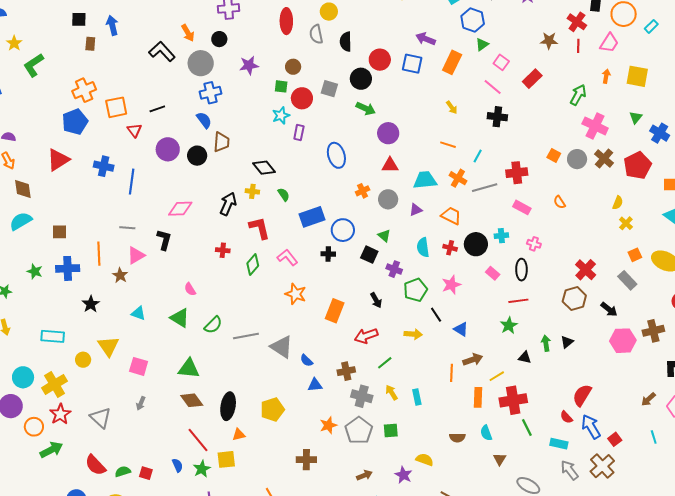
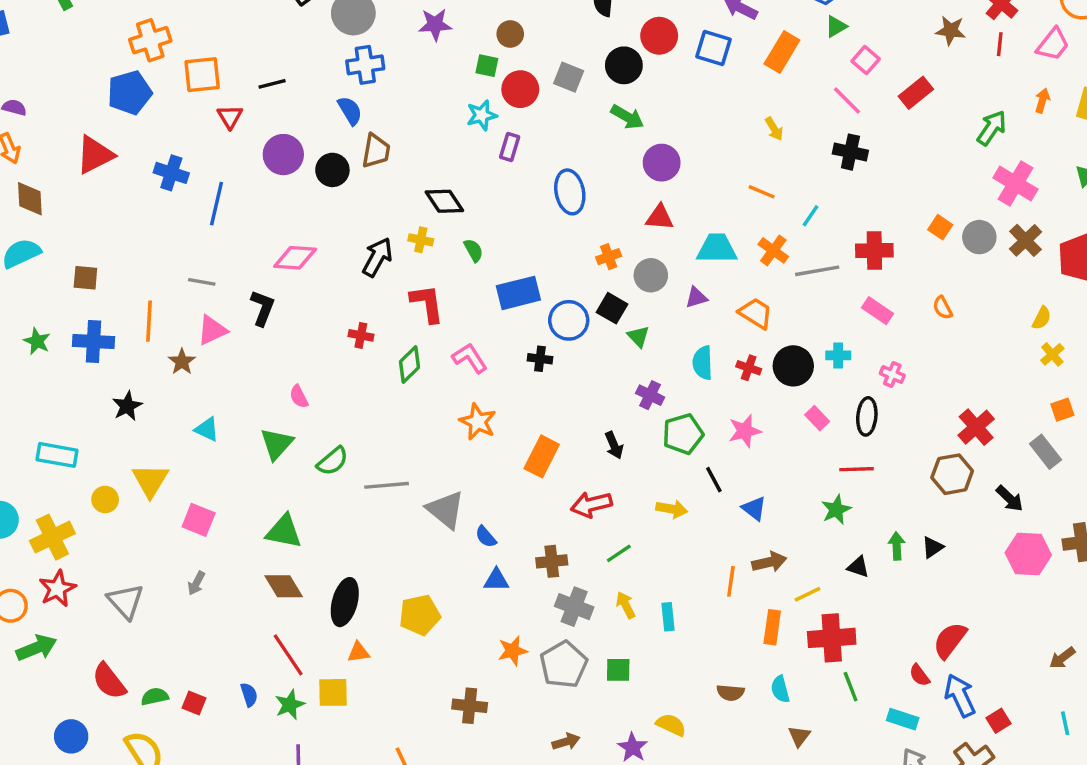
black square: (369, 255) -> (612, 308), moved
green triangle: (180, 318) -> (277, 444), turned 35

